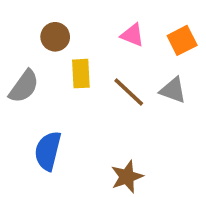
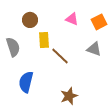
gray semicircle: (24, 86) -> (13, 47), turned -54
brown line: (129, 92) -> (60, 56), moved

